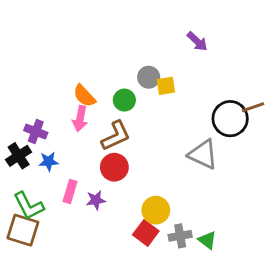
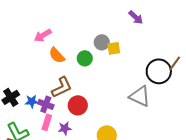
brown line: (253, 107) -> (175, 63), turned -35
pink arrow: (80, 119) -> (43, 35), moved, turned 48
purple cross: (36, 132) -> (46, 104), moved
brown L-shape: (116, 136) -> (62, 87), moved

